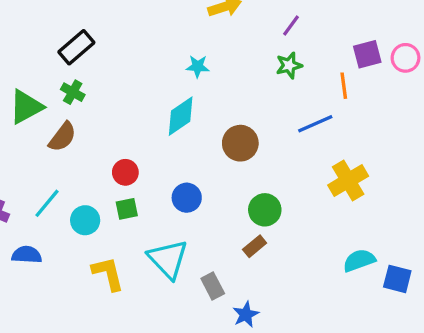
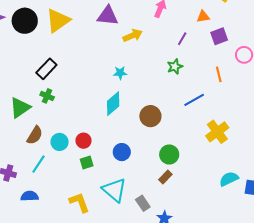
purple line: (291, 25) -> (182, 39), moved
purple square: (367, 54) -> (219, 36), moved
orange line: (344, 86) -> (219, 74), moved
brown semicircle: (62, 137) -> (35, 135), moved
cyan circle: (85, 220) -> (60, 142), moved

